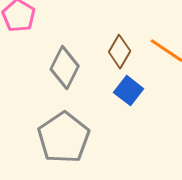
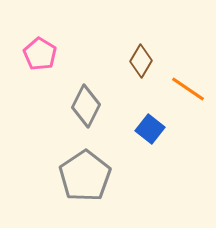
brown diamond: (120, 52) -> (141, 61), moved

